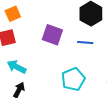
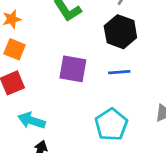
orange square: (13, 14) -> (15, 49), turned -35

